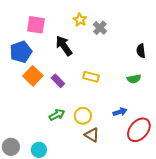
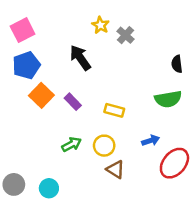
pink square: (36, 25) -> (23, 30), moved, turned -36
yellow rectangle: (91, 77) -> (114, 110), moved
green semicircle: (134, 79) -> (168, 99), size x1.5

